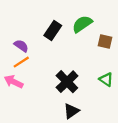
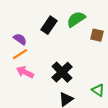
green triangle: (106, 80) -> (98, 90), moved
pink arrow: (14, 82) -> (25, 72), moved

